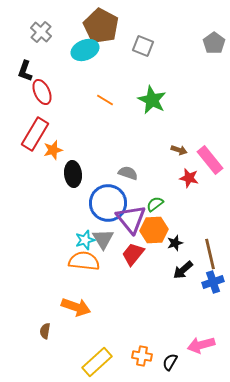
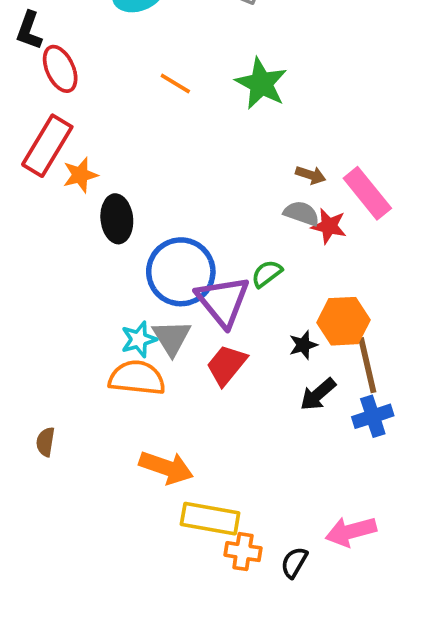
gray semicircle: (128, 173) -> (301, 213), moved
orange hexagon: (154, 230) -> (344, 321), moved
orange arrow: (76, 307) -> (166, 467), moved
brown semicircle: (45, 331) -> (46, 442), moved
yellow rectangle: (97, 362) -> (210, 519), moved, turned 52

